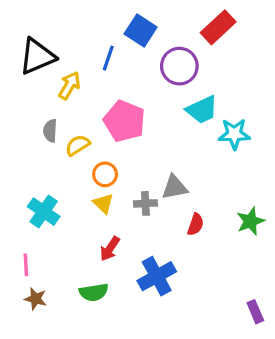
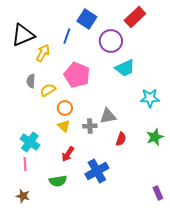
cyan star: (234, 134) -> (150, 98), moved
cyan cross: (44, 212) -> (30, 142), moved
pink line: (26, 265) -> (25, 164), moved
brown star: (36, 299) -> (23, 196), moved

